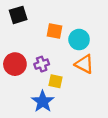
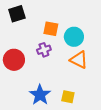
purple cross: (42, 64) -> (44, 50), moved
yellow square: (56, 81) -> (68, 97), moved

